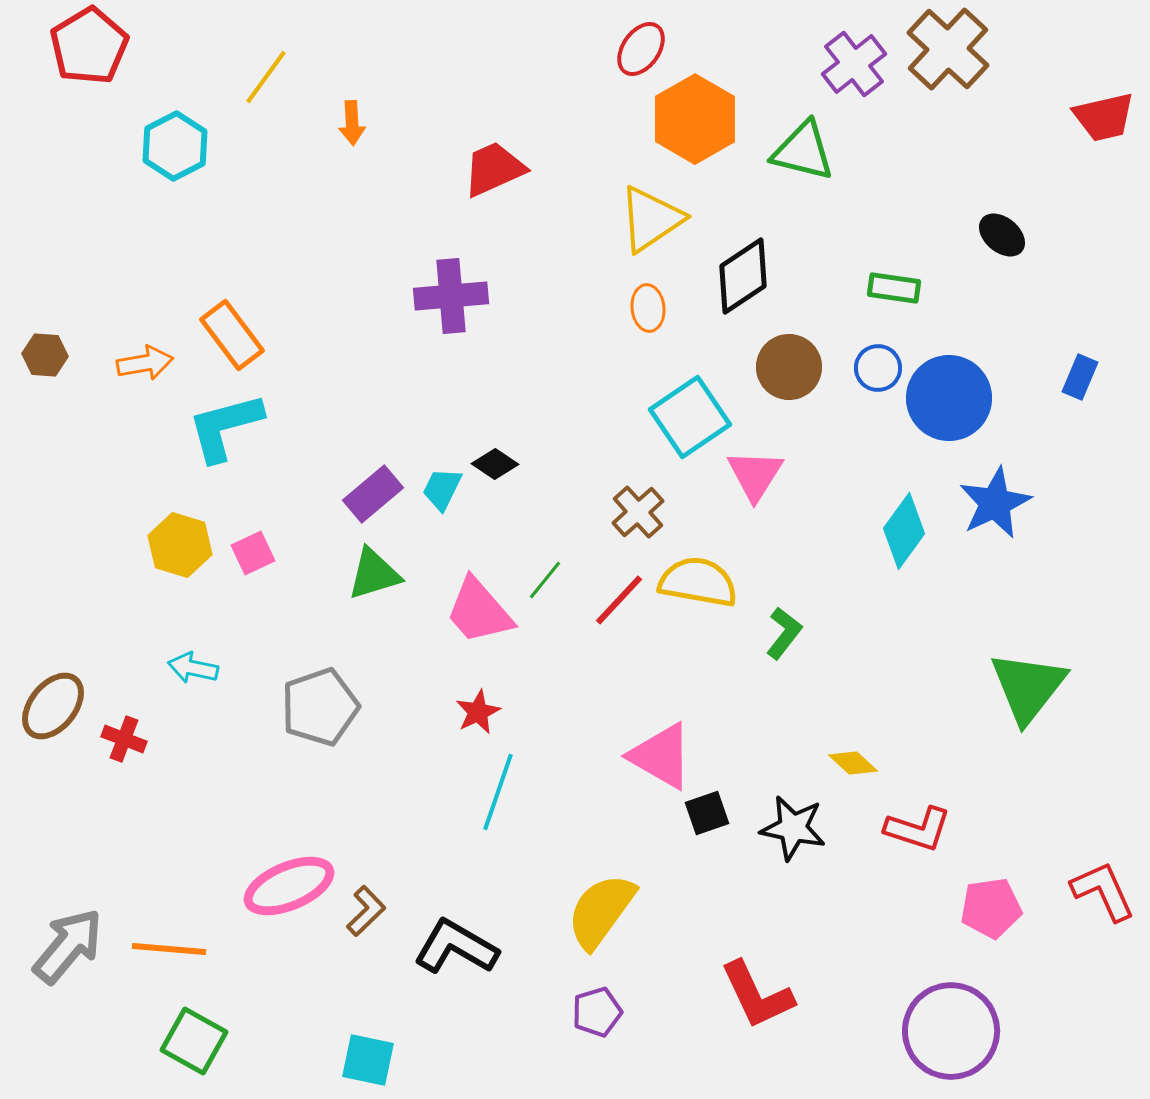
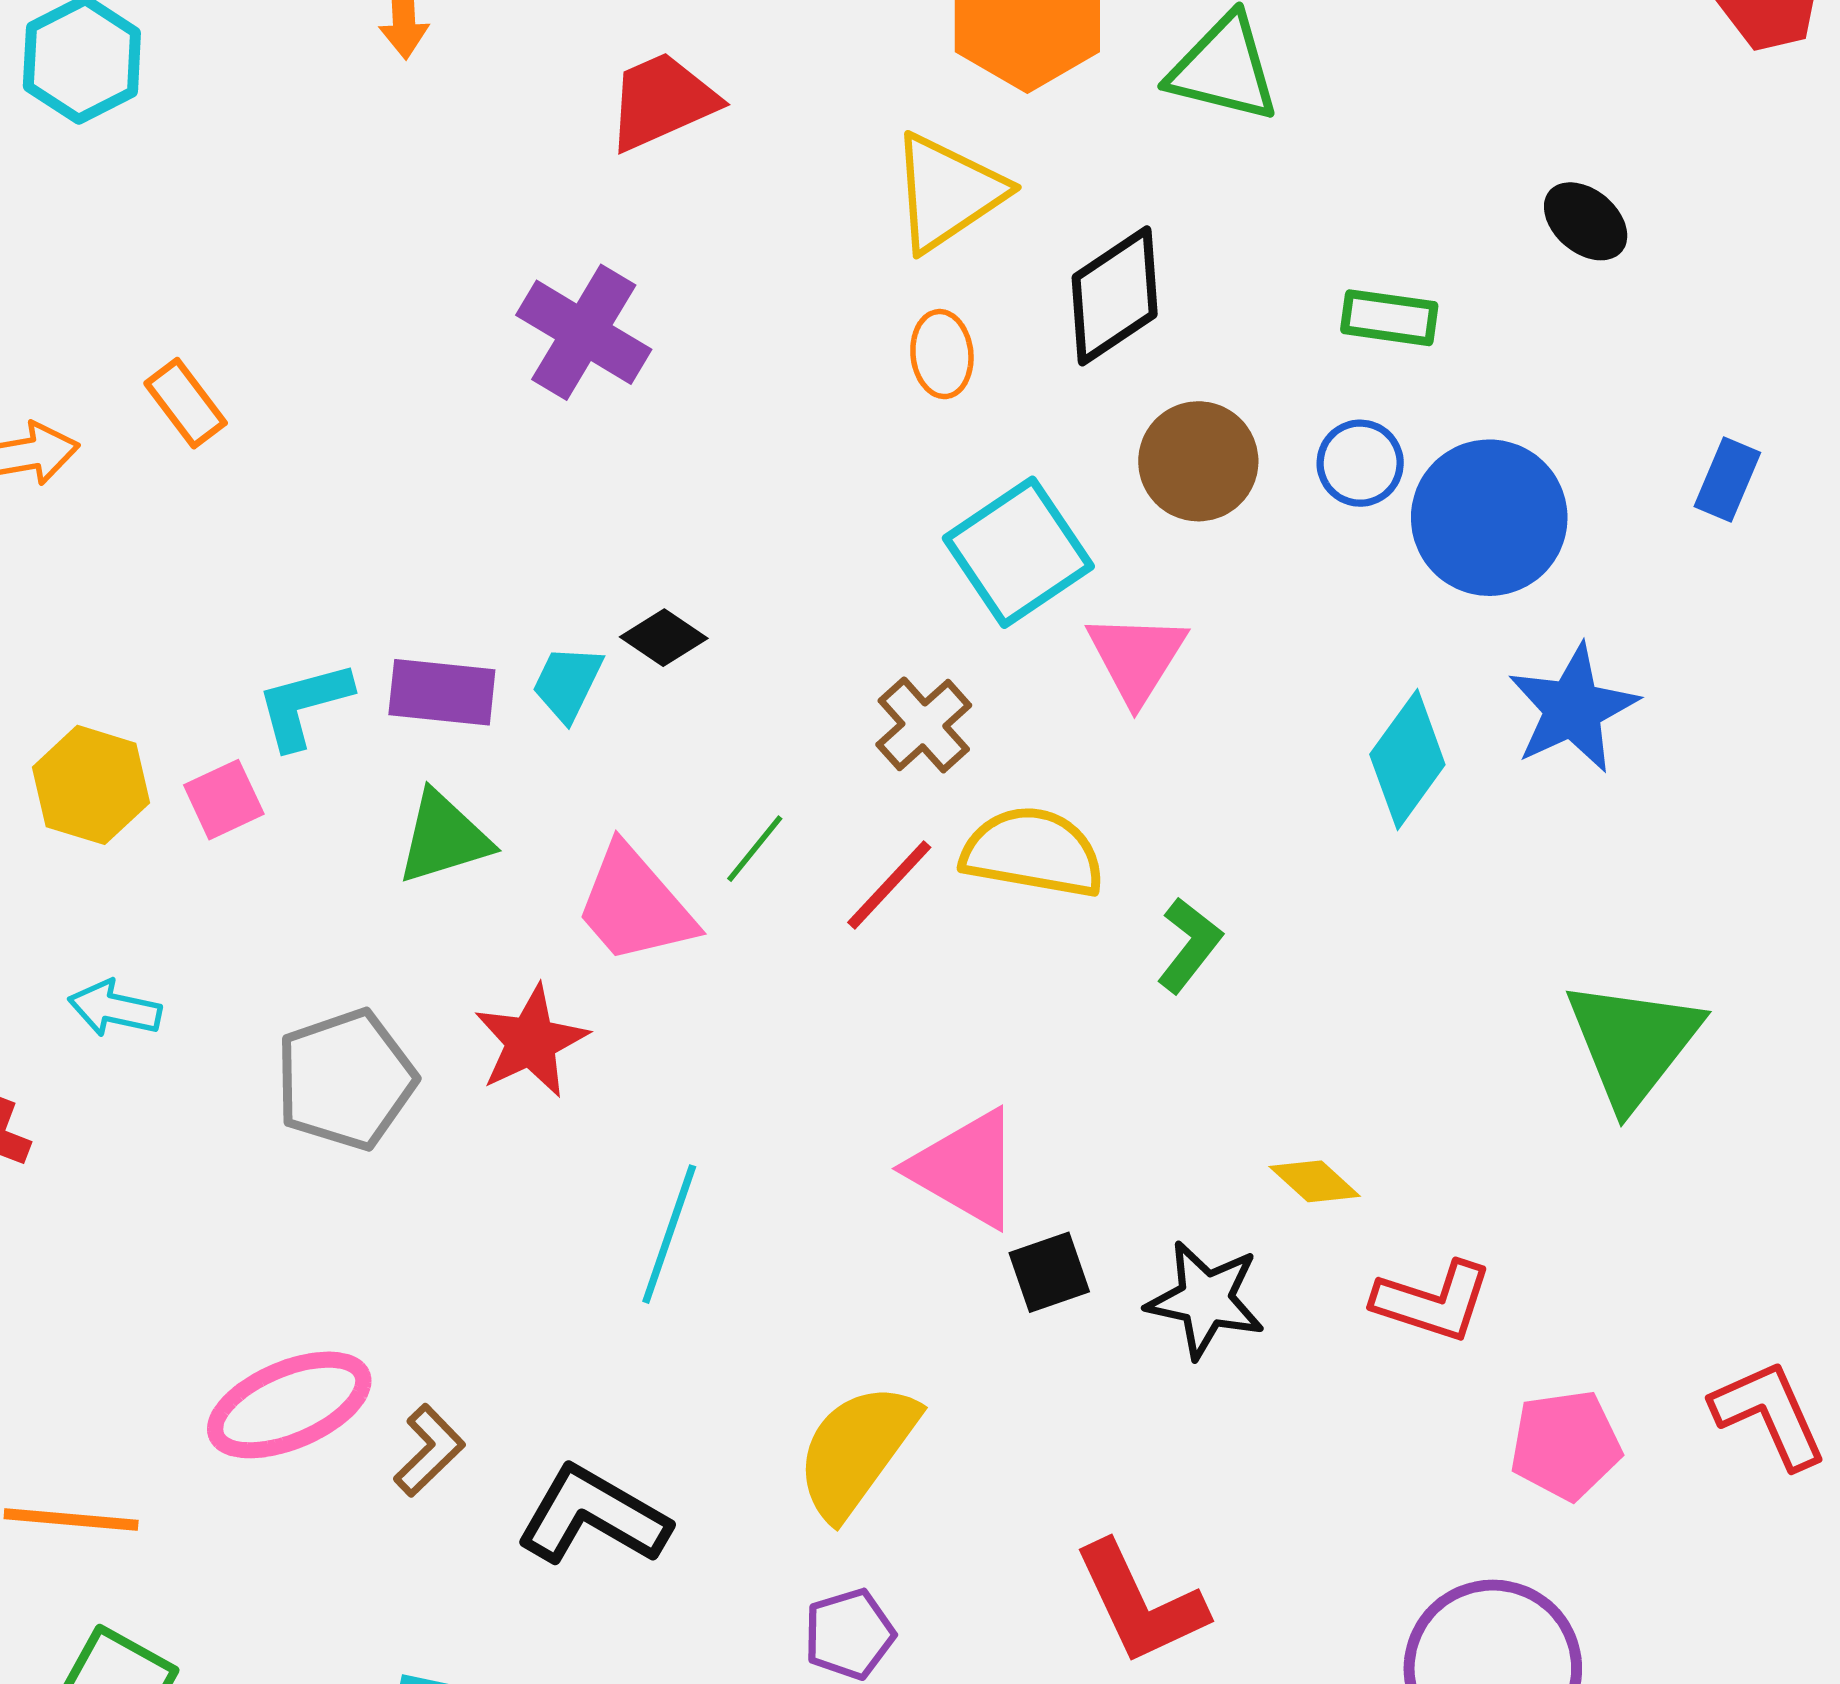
purple cross: (451, 296) -> (584, 332), turned 36
orange rectangle: (232, 335) -> (186, 403), size x0.7
cyan L-shape: (225, 427) -> (304, 705), moved, size x0.7
purple rectangle: (373, 494) -> (442, 692), turned 46
red star: (478, 712) -> (531, 1041), moved, size x1.4

